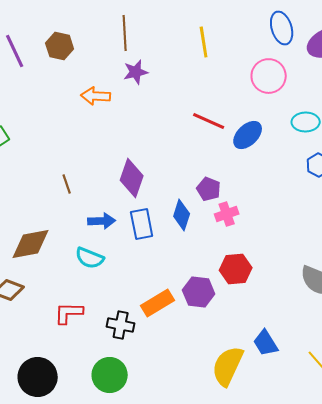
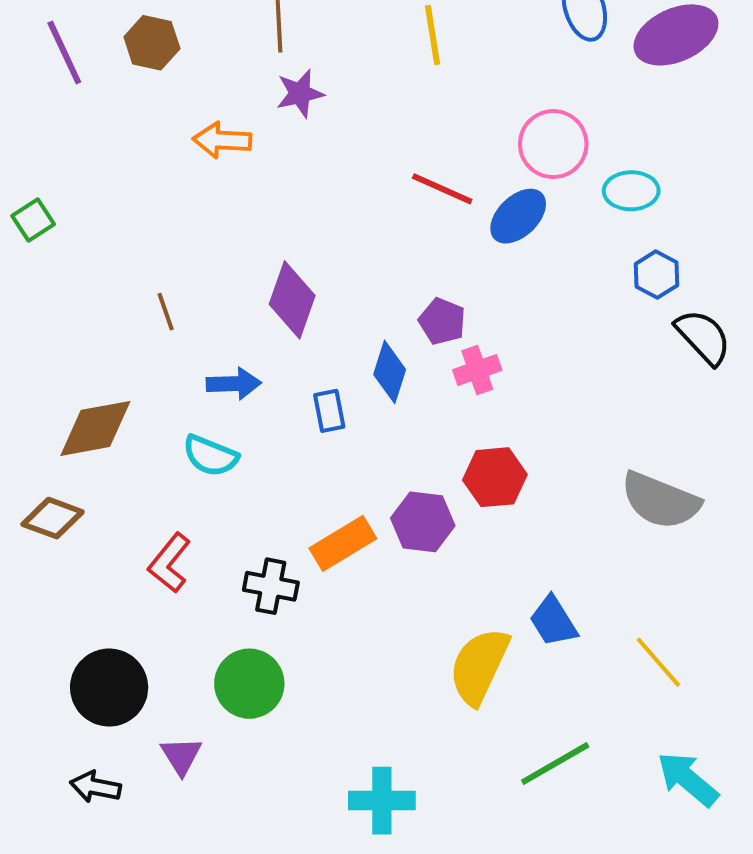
pink circle: (269, 76) -> (553, 144), moved
blue rectangle: (142, 224) -> (329, 411), moved, size x0.7
red L-shape: (69, 313) -> (169, 563), turned -52

